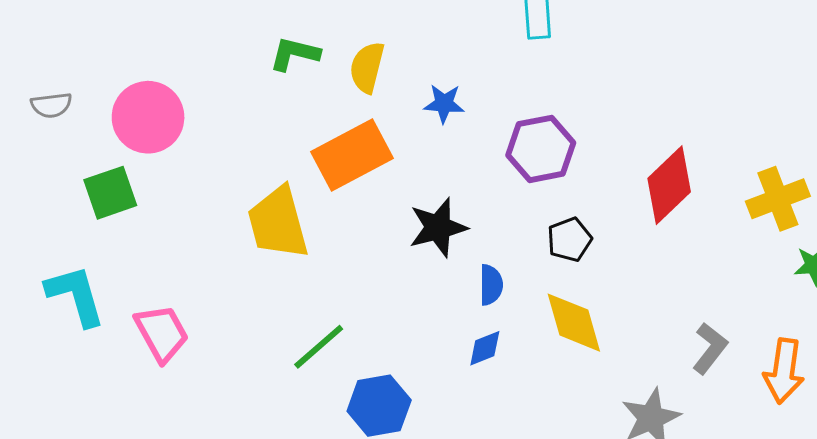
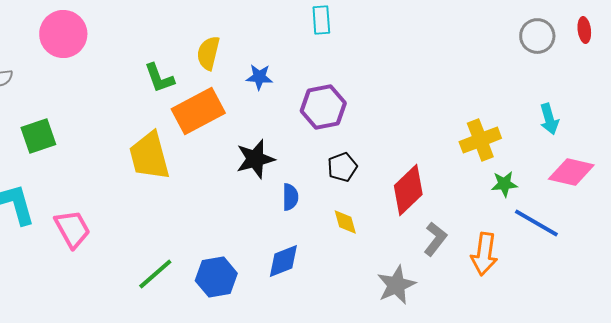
green L-shape: (295, 54) -> (159, 78), moved, turned -124
pink circle: (148, 117) -> (63, 34), moved
red diamond: (669, 185) -> (408, 190), moved
yellow diamond: (574, 323) -> (345, 222), size x0.6
green line: (319, 347) -> (155, 274), moved
blue diamond: (485, 348) -> (283, 261), moved, size x1.4

